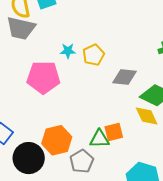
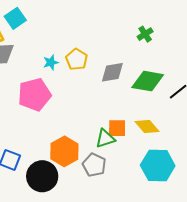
yellow diamond: (147, 116) -> (147, 126), moved
orange square: (114, 132) -> (117, 128), turned 30

